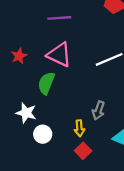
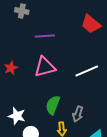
pink triangle: (59, 55) -> (45, 67), turned -40
green semicircle: (46, 83) -> (53, 105), moved

